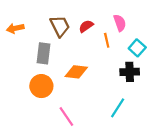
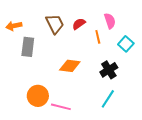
gray rectangle: (44, 53) -> (28, 47), moved
black cross: (130, 72) -> (109, 70), moved, turned -30
orange circle: (41, 86) -> (38, 96), moved
pink line: (66, 117) -> (61, 107), turned -42

